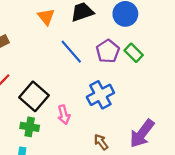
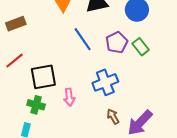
black square: (34, 96) -> (43, 77), turned 32
brown arrow: (101, 142) -> (113, 116), moved

